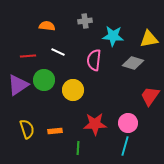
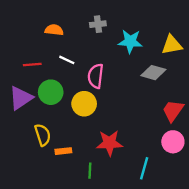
pink semicircle: (94, 60) -> (96, 76), moved
pink circle: (128, 123) -> (173, 142), moved
yellow semicircle: (27, 129) -> (43, 135), moved

